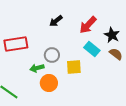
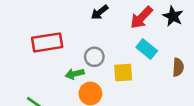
black star: (112, 35) -> (173, 16), moved
brown semicircle: (116, 54) -> (178, 67), moved, turned 56

